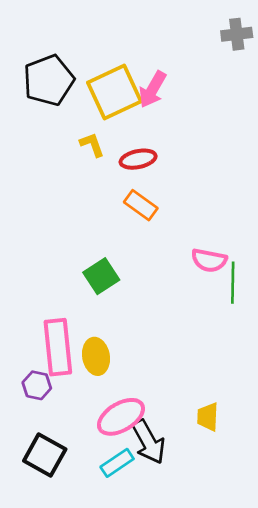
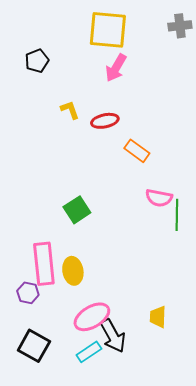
black pentagon: (49, 80) -> (37, 61), size x0.6
yellow square: (114, 92) -> (108, 30), moved, turned 30
orange rectangle: (141, 205) -> (137, 151), moved

